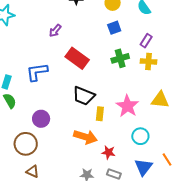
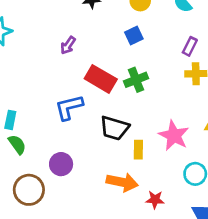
blue square: (114, 28) -> (134, 35), moved
green cross: (120, 58) -> (136, 80), moved
blue L-shape: (37, 72) -> (69, 107), moved
brown circle: (26, 144) -> (29, 190), moved

